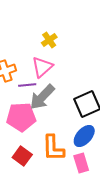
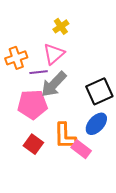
pink rectangle: (81, 163) -> (81, 149), moved, turned -36

